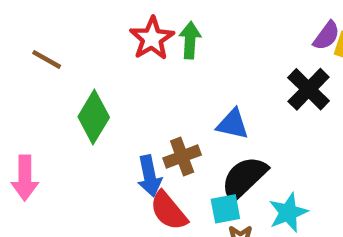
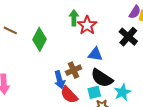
red star: (152, 38) -> (87, 25), moved
green diamond: (94, 117) -> (40, 39), moved
black semicircle: (244, 178) -> (102, 78), turned -100

